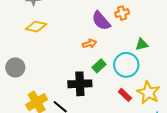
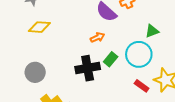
gray circle: (15, 68) -> (35, 72), moved
black cross: (80, 84) -> (88, 68), moved

